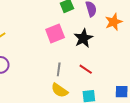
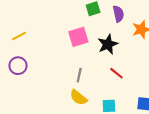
red line: (86, 69) -> (116, 73), moved

